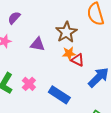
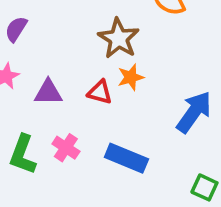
purple triangle: (37, 44) -> (48, 92), moved
red triangle: (78, 60) -> (100, 92), moved

